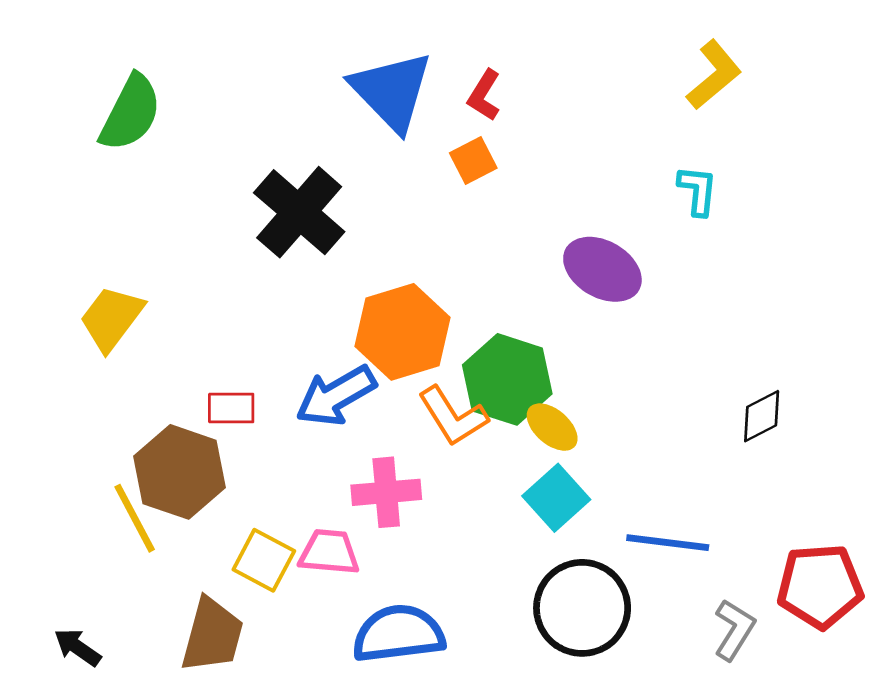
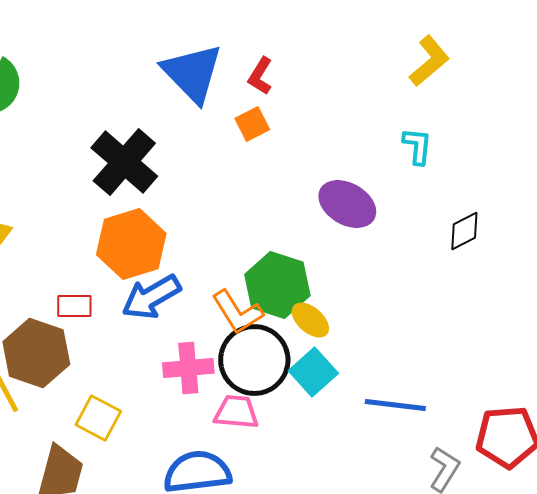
orange hexagon: (403, 332) -> (131, 244), moved
black diamond: (762, 416) -> (464, 231), moved
pink trapezoid: (329, 552) -> (236, 412), moved
black circle: (582, 608) -> (254, 360), moved

